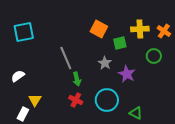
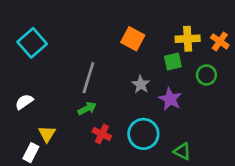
cyan square: (24, 32) -> (32, 43), turned -30
green square: (120, 43) -> (173, 62), moved
gray line: (66, 58) -> (88, 78), turned 40
green arrow: (77, 79) -> (87, 108), moved, turned -104

